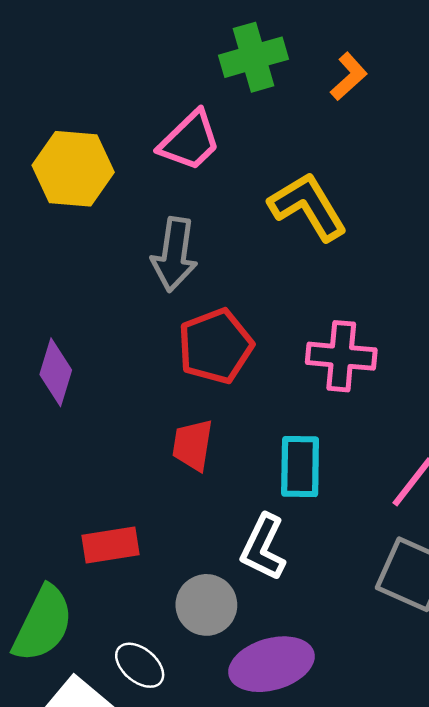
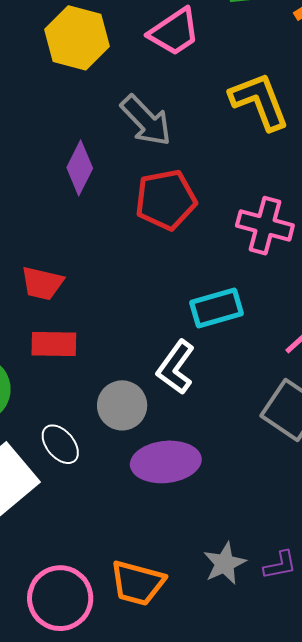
gray arrow: (174, 254) -> (146, 121), turned -62
purple diamond: (56, 372) -> (80, 168), moved
red trapezoid: (193, 445) -> (42, 283), moved, turned -96
cyan rectangle: (300, 467) -> (216, 308), turned 63

